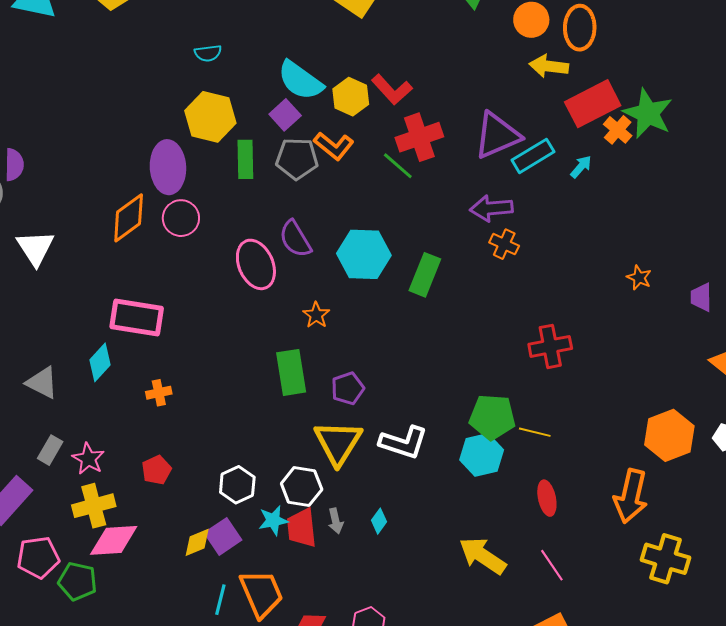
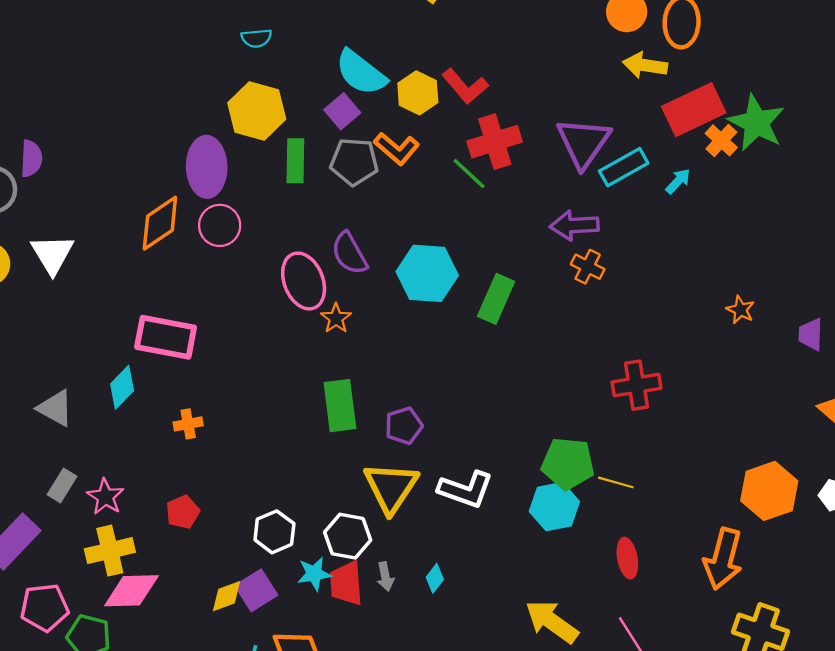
purple triangle: (497, 135) -> (584, 142), turned -34
orange star: (316, 315) -> (336, 318), moved

